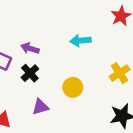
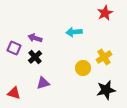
yellow circle: (73, 87) -> (83, 68), moved

